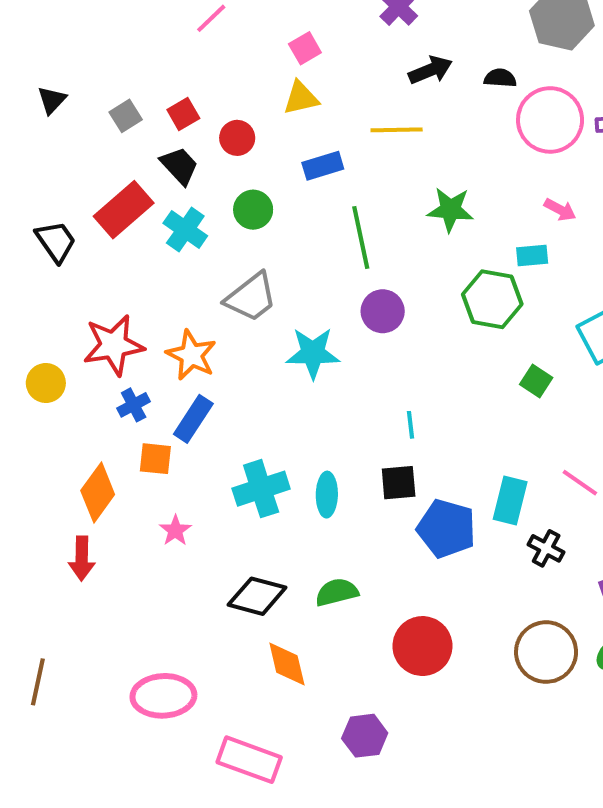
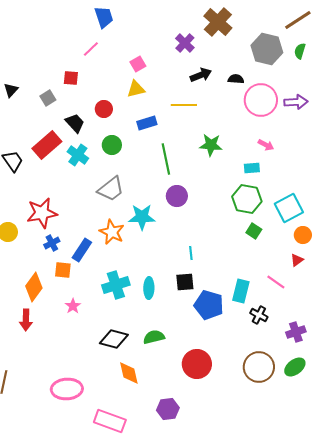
red square: (183, 114) -> (71, 78), moved, turned 35
green hexagon: (492, 299) -> (247, 199), moved
orange star: (191, 355) -> (112, 232), moved

